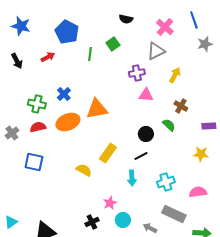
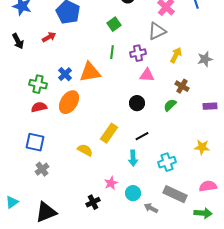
gray star: (205, 44) -> (205, 59), moved
green line: (90, 54) -> (112, 52), moved
orange triangle: (97, 109) -> (90, 72), moved
orange ellipse: (68, 122) -> (69, 102), turned -35
green semicircle: (169, 125) -> (170, 105), turned -88
gray cross: (12, 133) -> (42, 169), moved
black circle: (146, 134) -> (137, 103), moved
yellow star: (201, 154) -> (202, 147), moved
pink semicircle: (198, 192) -> (208, 186), moved
cyan circle: (123, 220) -> (133, 193), moved

